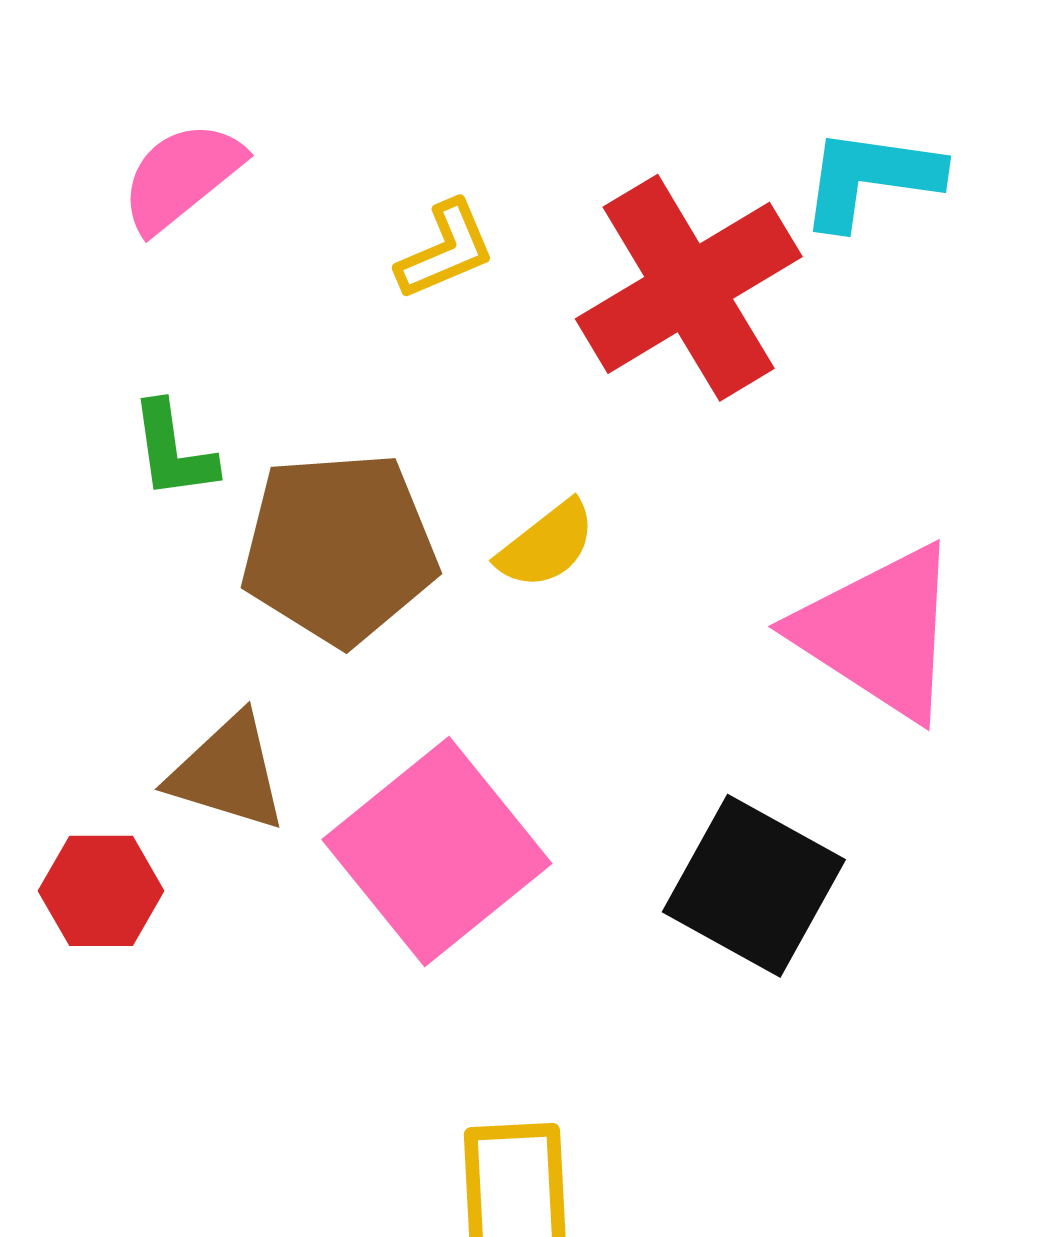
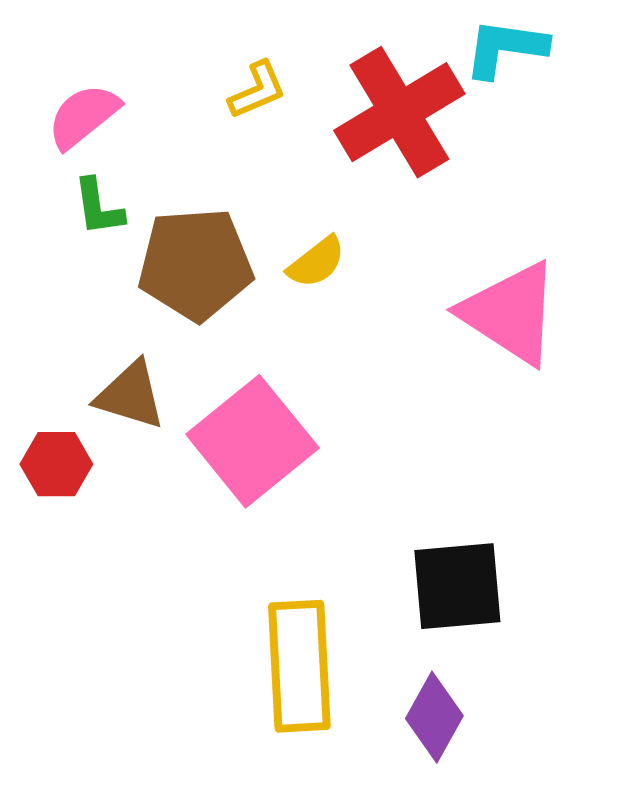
pink semicircle: (182, 176) -> (83, 116), moved
black square: (754, 886) -> (457, 586), moved, turned -34

